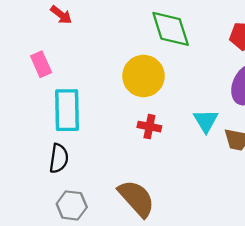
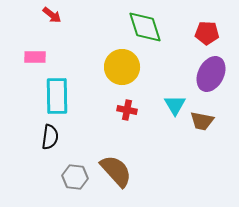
pink rectangle: (41, 64) -> (35, 57), turned -65
gray hexagon: (72, 205) -> (75, 177), moved

